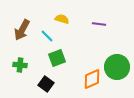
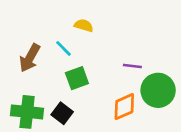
purple line: (99, 24) -> (132, 66), moved
brown arrow: (22, 30) -> (30, 58), moved
green cross: (20, 65) -> (27, 112), moved, size x1.6

